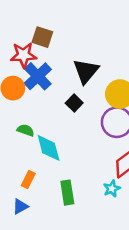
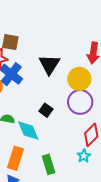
black square: (74, 103) -> (46, 110), moved
orange rectangle: (28, 179) -> (16, 158), size x1.6

